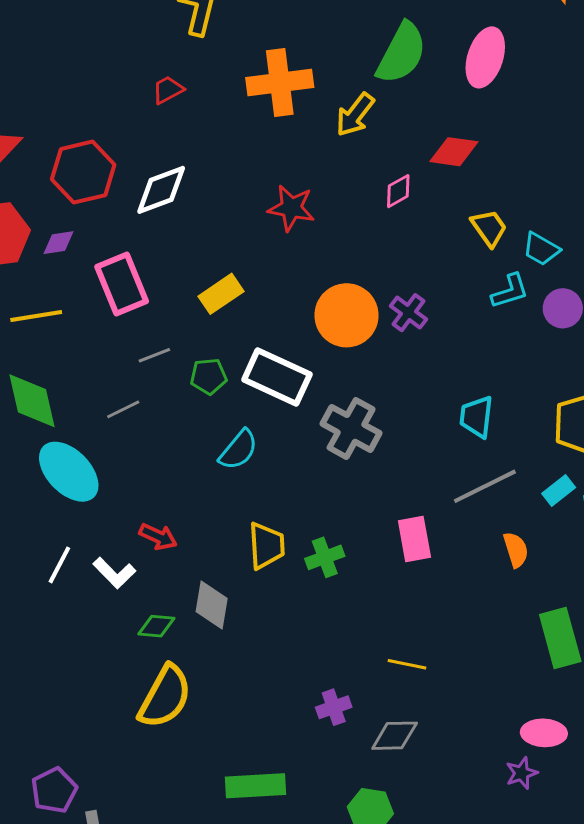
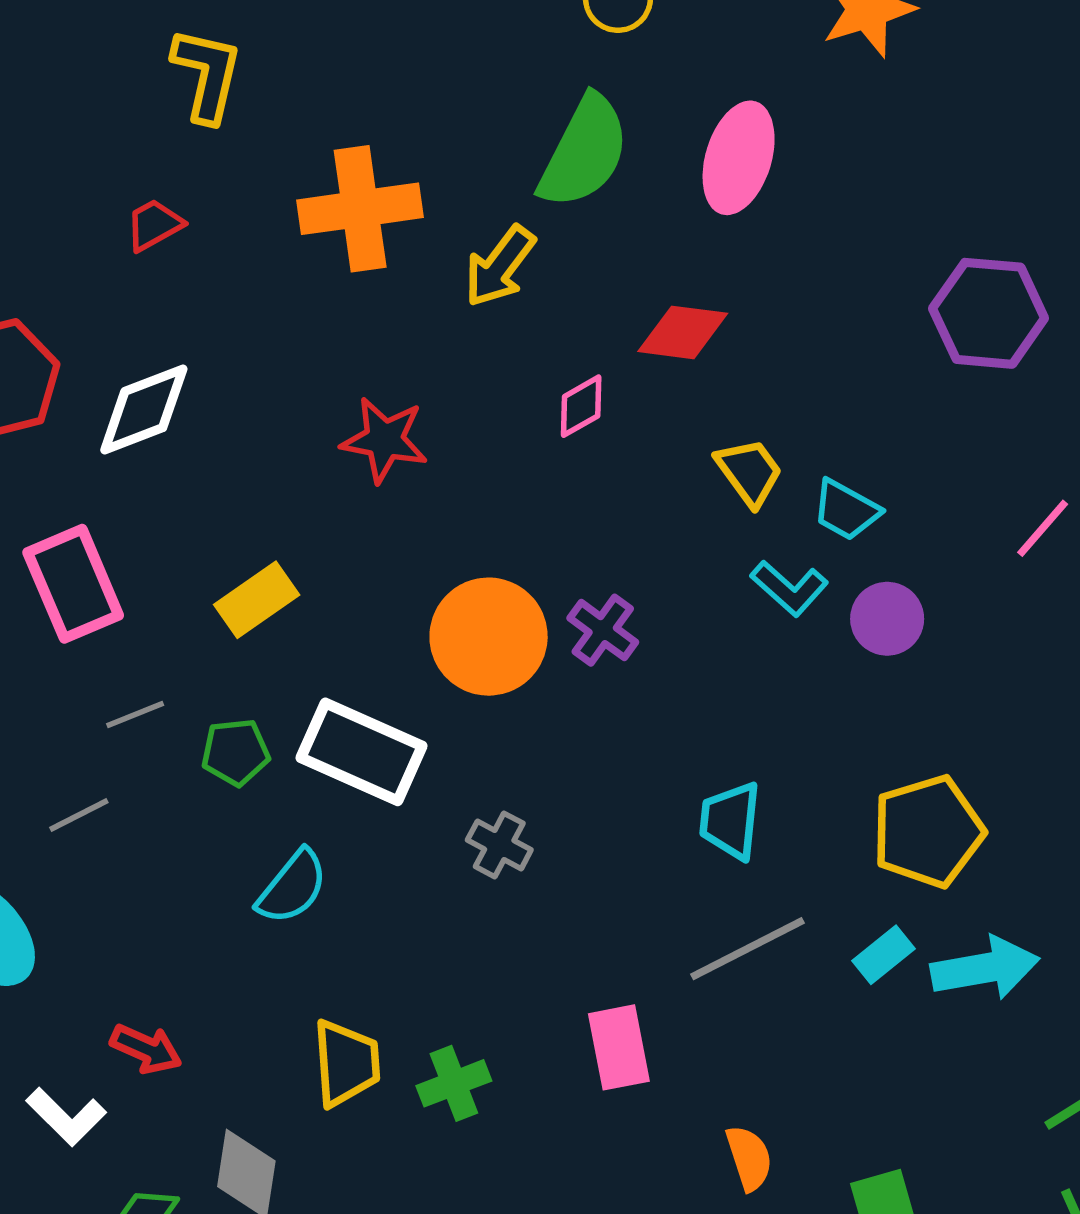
cyan L-shape: (510, 291) -> (789, 588), turned 60
gray cross: (351, 428) -> (499, 845), size x0.6
orange semicircle: (516, 550) -> (749, 1158), moved

